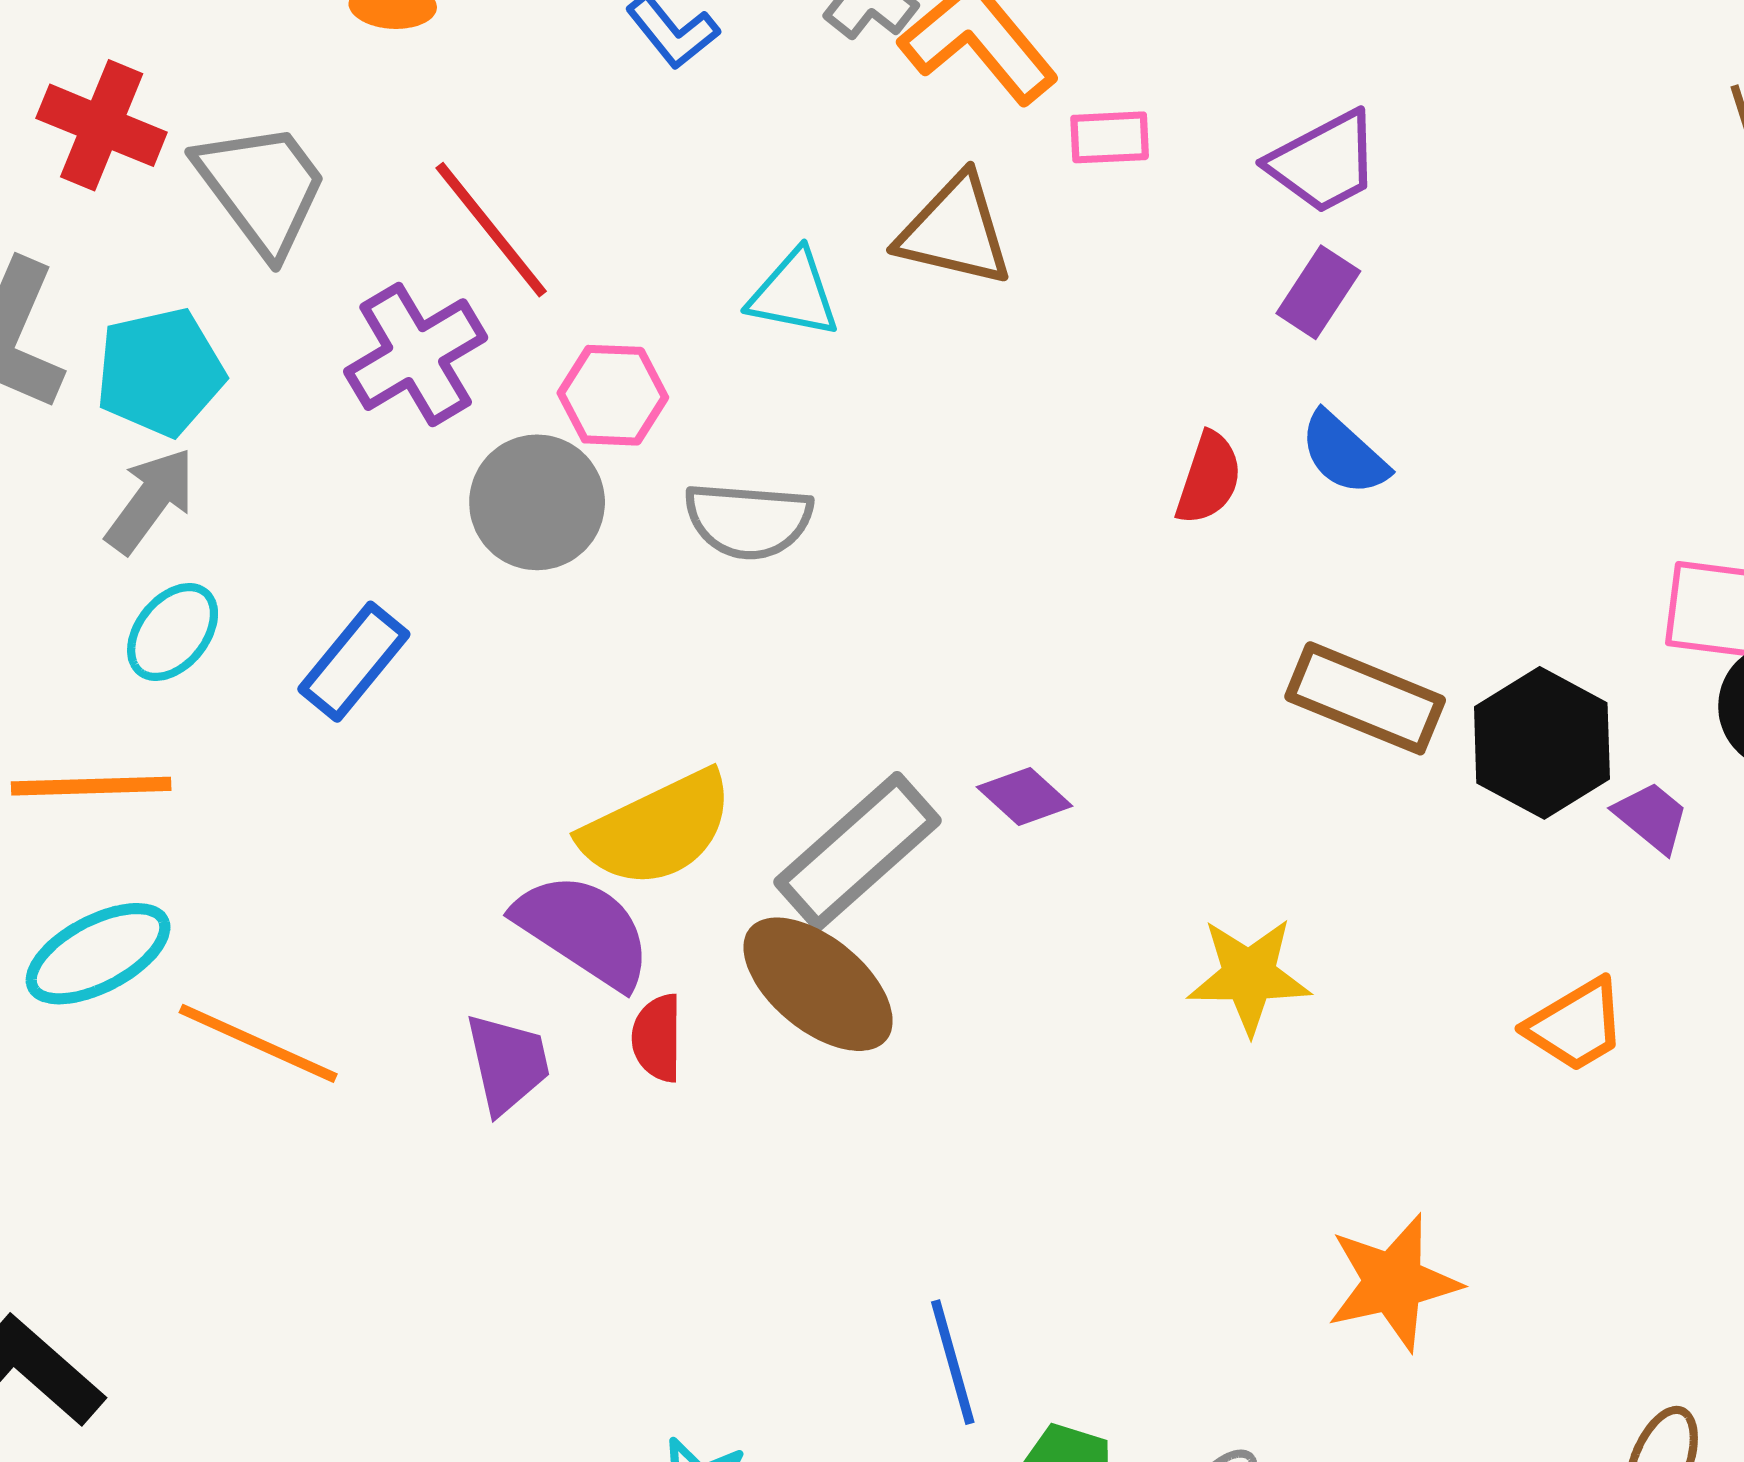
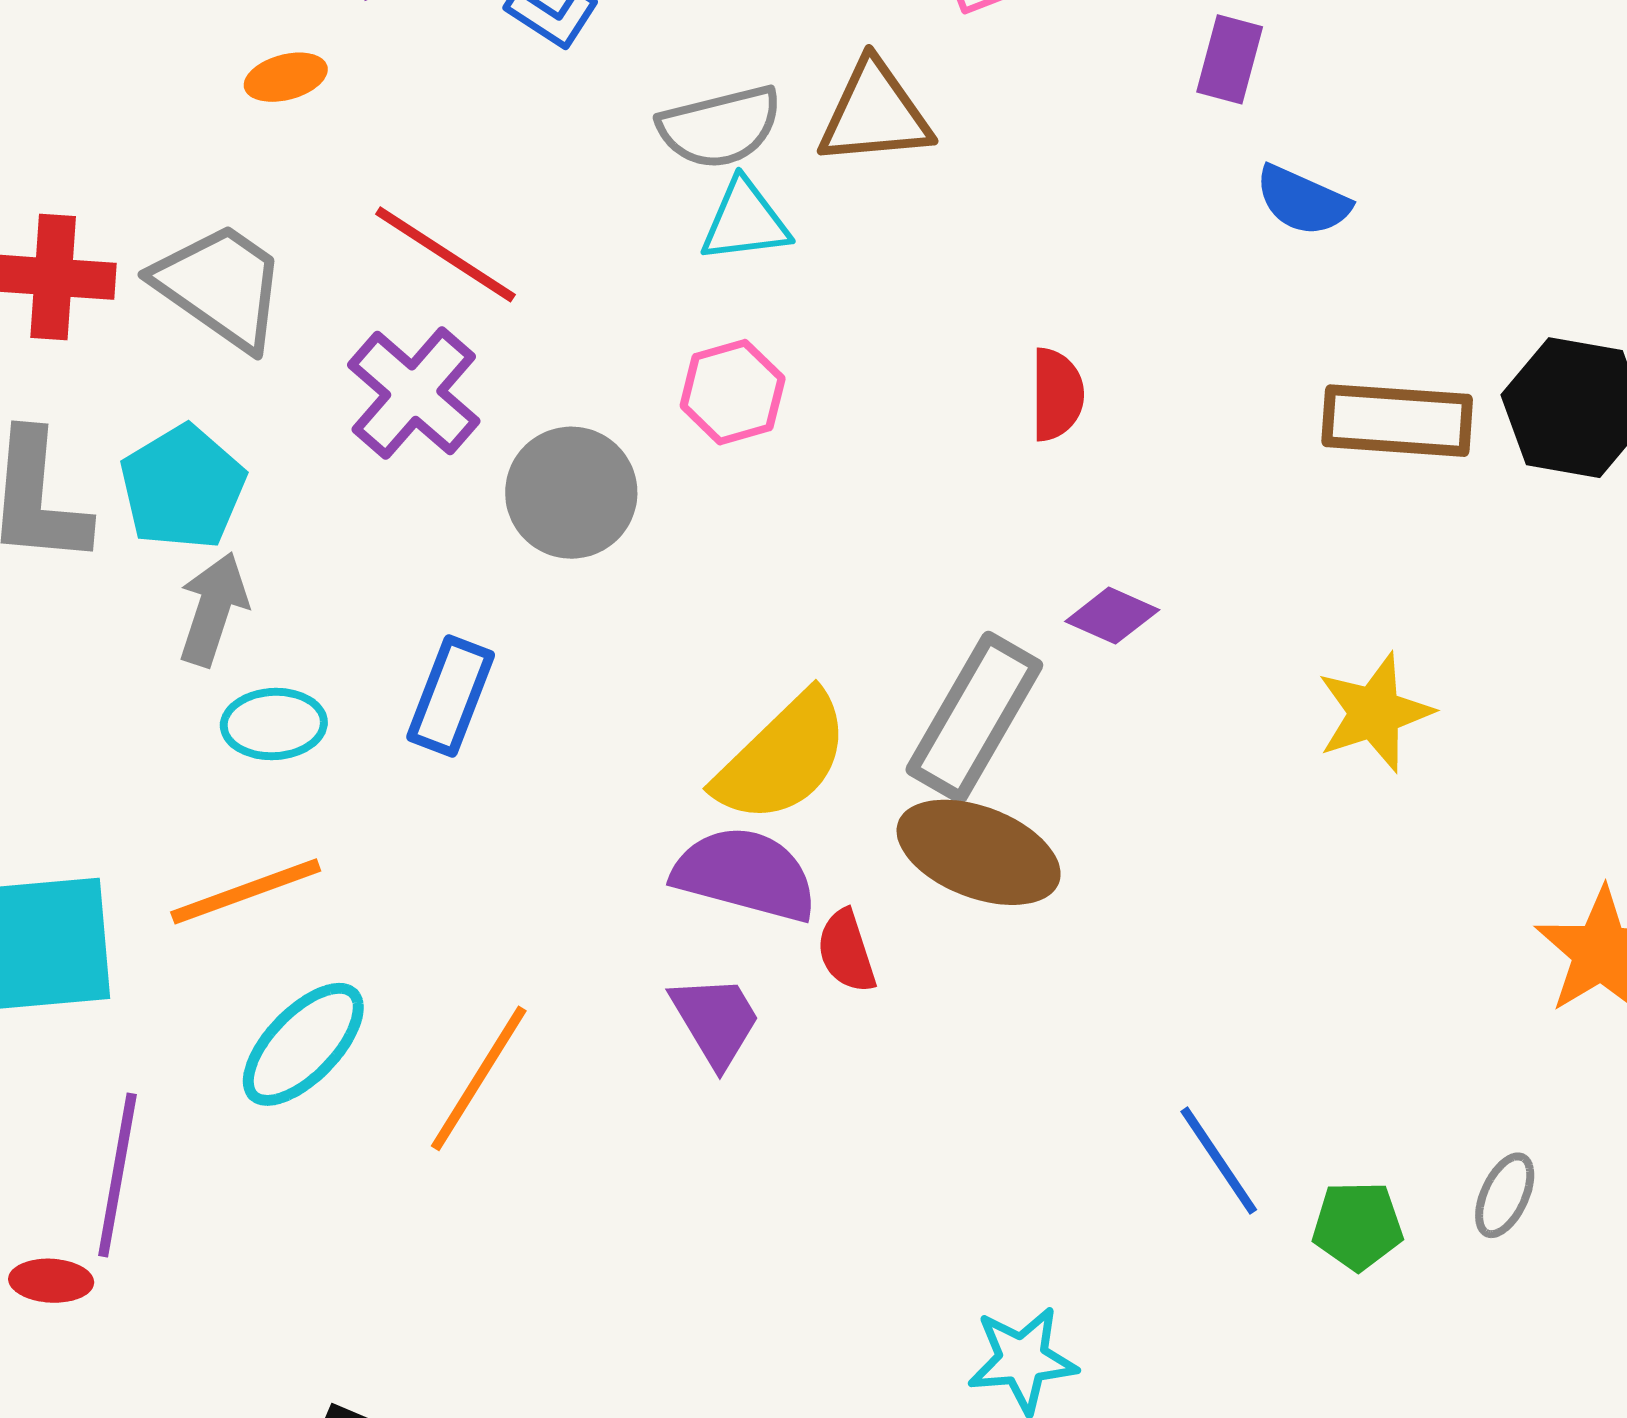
pink hexagon: (613, 395) -> (733, 392), moved
red semicircle: (1209, 478) -> (1057, 394), moved
gray semicircle: (748, 520) -> (720, 127), moved
cyan ellipse: (173, 632) -> (274, 724), turned 66
orange line: (258, 1043) -> (479, 1078), turned -64

